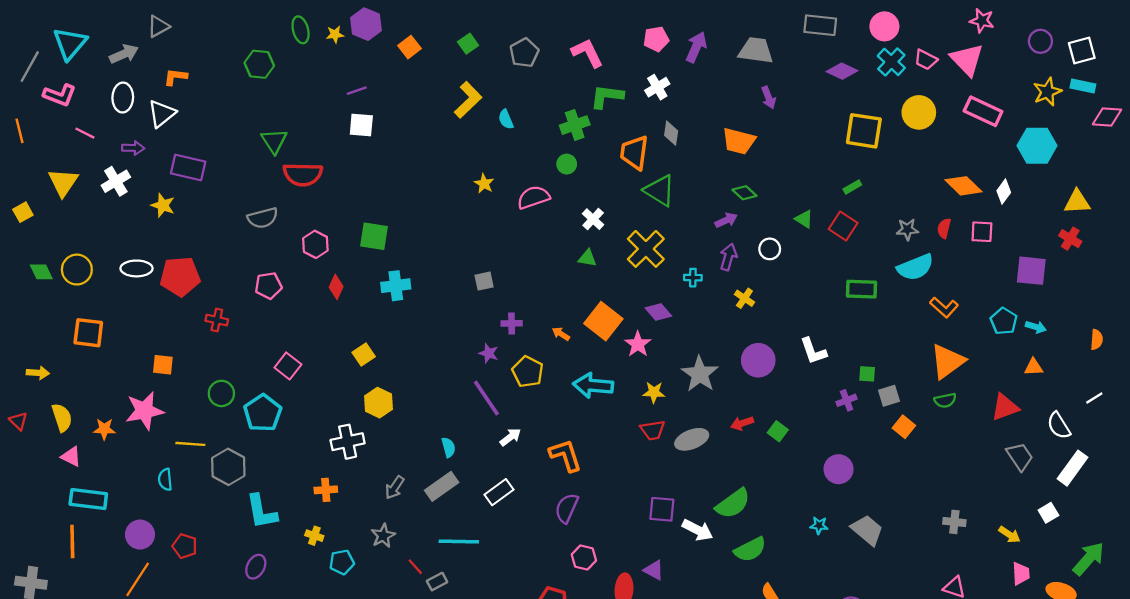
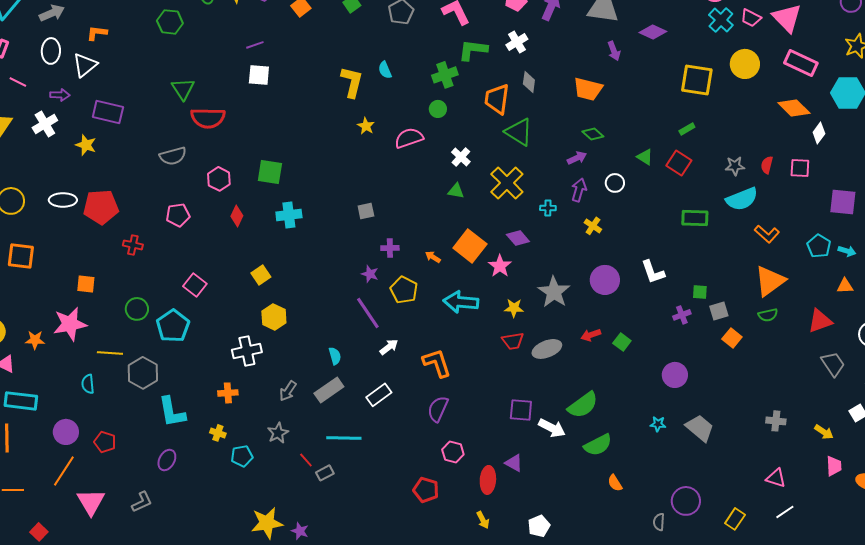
purple diamond: (842, 71) -> (653, 32), moved
yellow L-shape: (468, 100) -> (352, 82), moved, turned -32
orange diamond: (964, 186) -> (794, 108), moved

